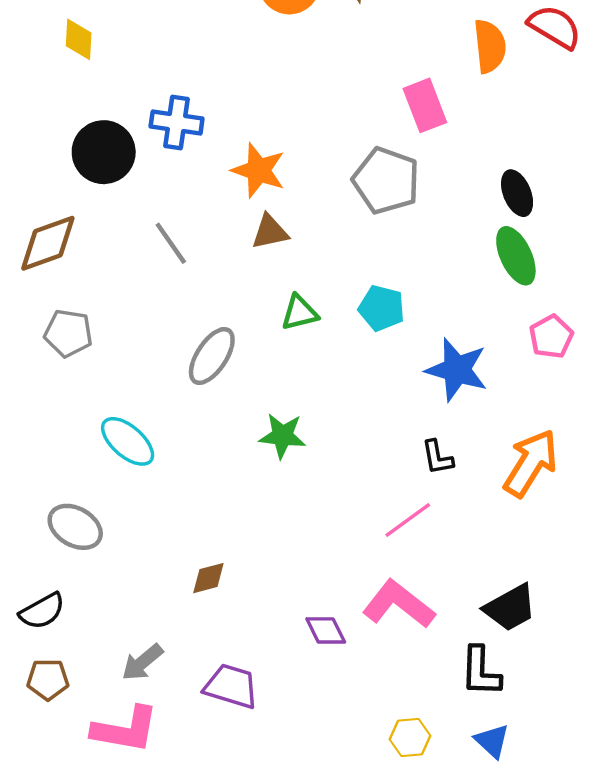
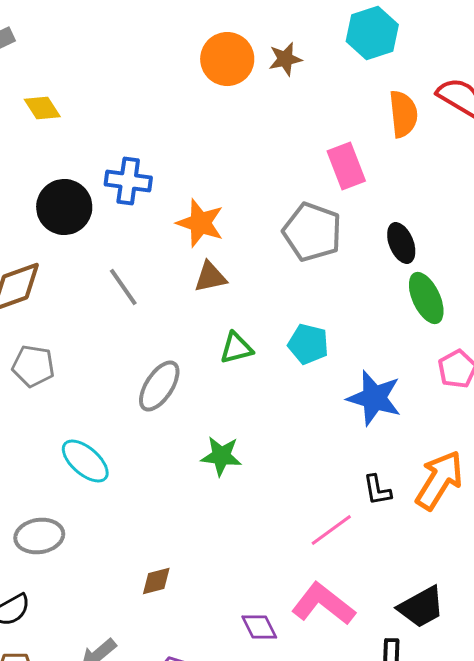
yellow diamond: (79, 39) -> (42, 108), turned -36
black ellipse: (517, 193) -> (401, 243), moved
black L-shape: (437, 457) -> (377, 490), moved
gray ellipse: (75, 527) -> (39, 536), turned -39

